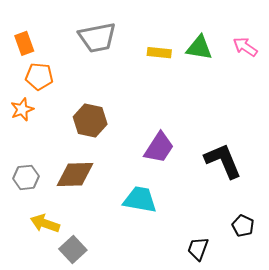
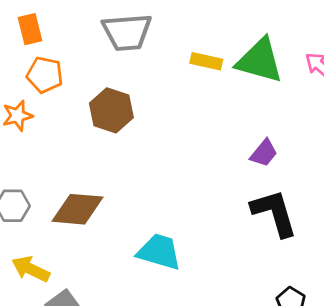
green triangle: (199, 48) -> (260, 61), size x1.4
brown hexagon: (90, 121) -> (111, 110), moved
purple trapezoid: (159, 148) -> (264, 153), moved, size x0.7

